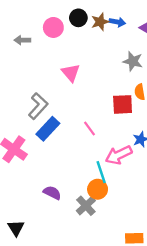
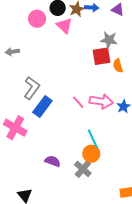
gray arrow: (22, 40) -> (12, 52), moved
pink triangle: (71, 73) -> (64, 26), moved
red square: (123, 104) -> (102, 56), moved
pink arrow: (119, 155) -> (101, 101), moved, turned -140

